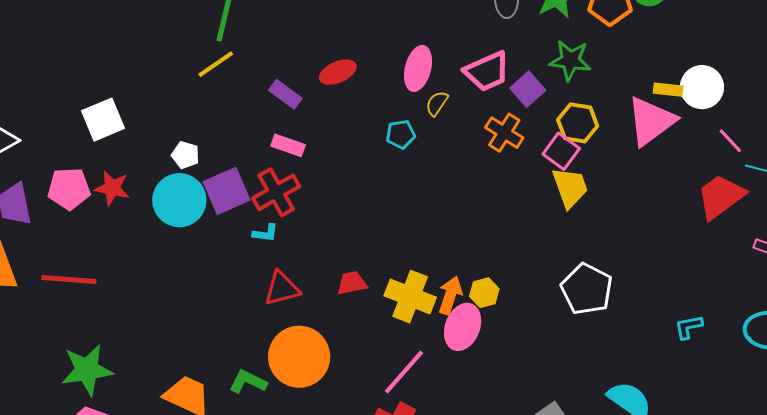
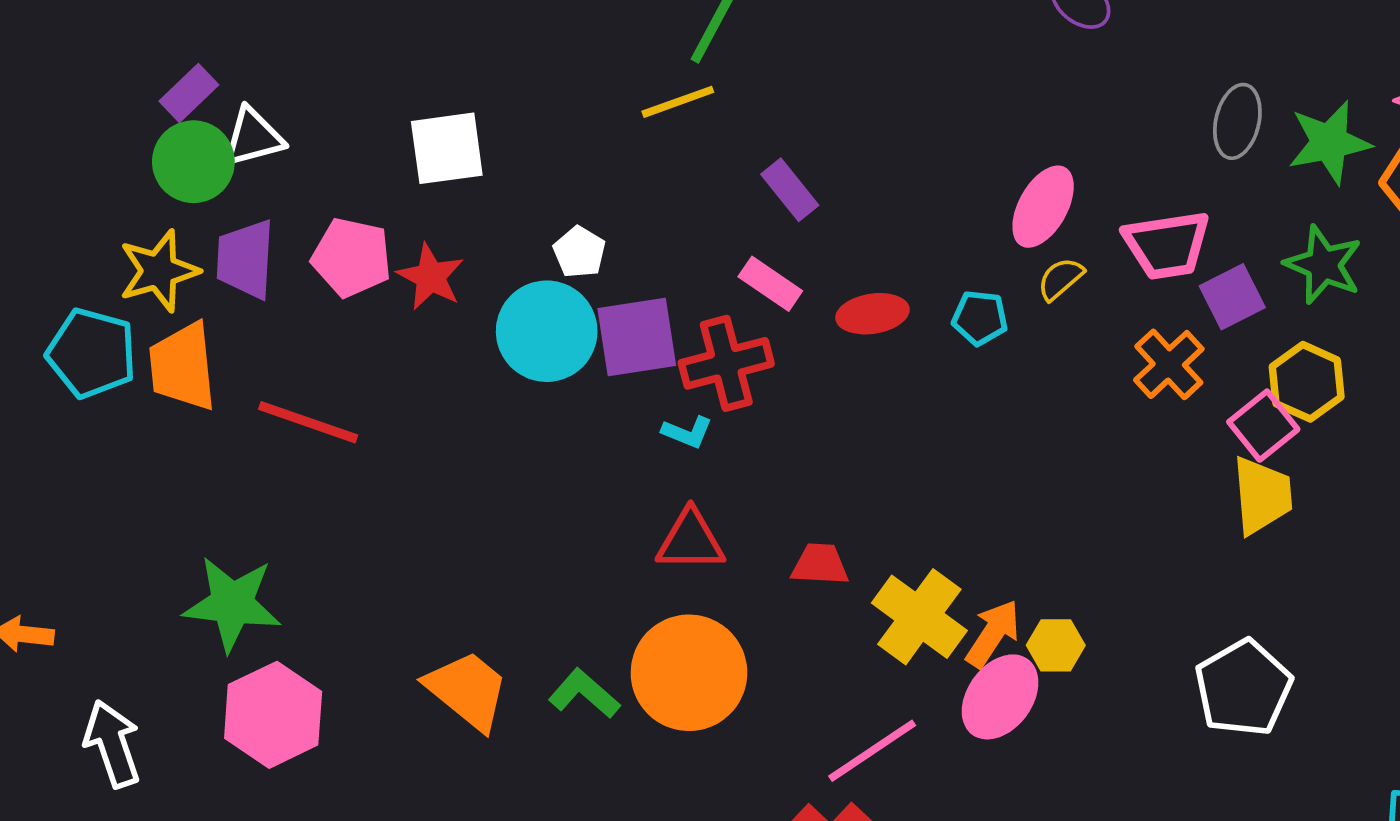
red ellipse: (338, 72) -> (872, 314), moved
green star: (87, 370) -> (232, 604), moved

